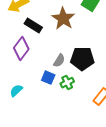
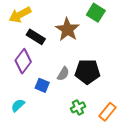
blue square: (48, 78) -> (42, 85), moved
green cross: (67, 83) -> (78, 107), moved

